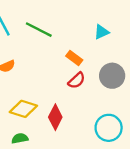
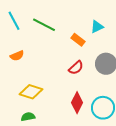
orange rectangle: (74, 58) -> (78, 40), moved
red diamond: (55, 117) -> (77, 103), moved

